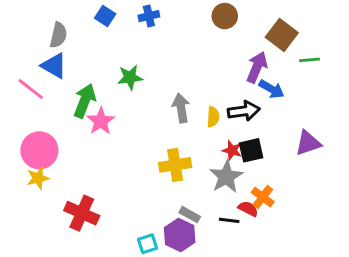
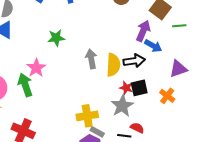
green arrow: (85, 101) -> (25, 85), moved, turned -40
yellow semicircle: (213, 117) -> (113, 65), size x1.6
purple triangle: (308, 143) -> (178, 69), moved
yellow cross: (175, 165) -> (87, 116), moved
orange cross: (263, 197) -> (167, 96), moved

